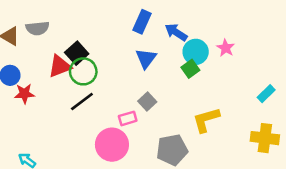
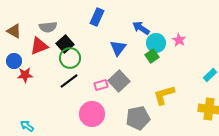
blue rectangle: (142, 22) -> (97, 17), moved
gray semicircle: (37, 28) -> (48, 27), moved
red triangle: (60, 66) -> (39, 46), moved
gray square: (147, 101) -> (119, 81), size x1.5
pink rectangle: (128, 118) -> (101, 85), moved

